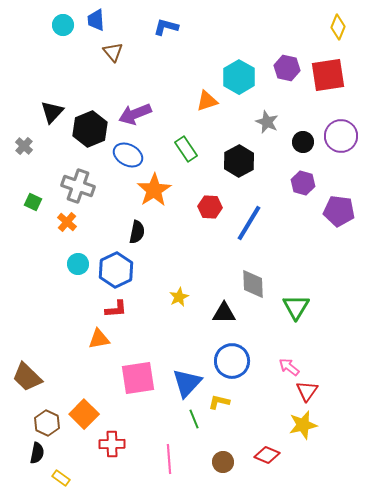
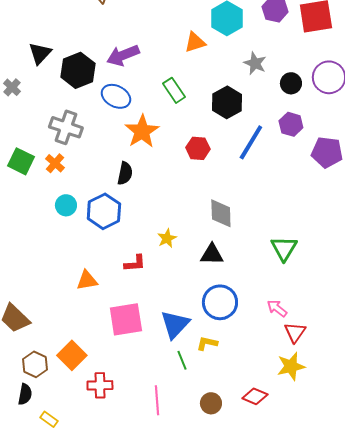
green square: (33, 202) -> (21, 161), moved, size x1.5
blue line: (249, 223) -> (251, 142), moved
gray diamond: (253, 284) -> (221, 213), moved
red L-shape: (116, 309) -> (135, 263), moved

